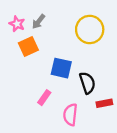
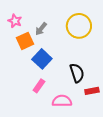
gray arrow: (39, 22) -> (41, 29), moved
blue square: (61, 68) -> (42, 59), moved, turned 30
pink semicircle: (70, 115) -> (62, 101), turned 84

